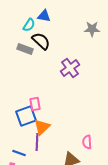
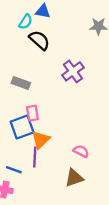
gray rectangle: (25, 49) -> (21, 83), moved
pink semicircle: (87, 142) -> (81, 151), moved, turned 120

